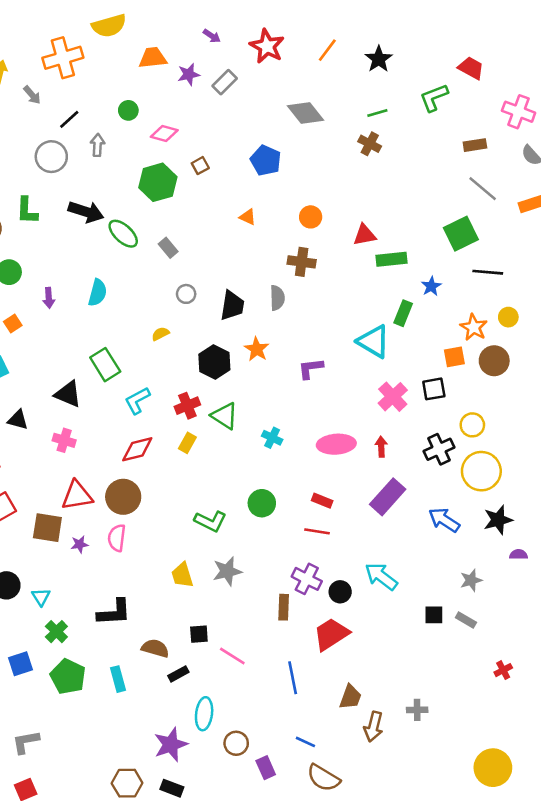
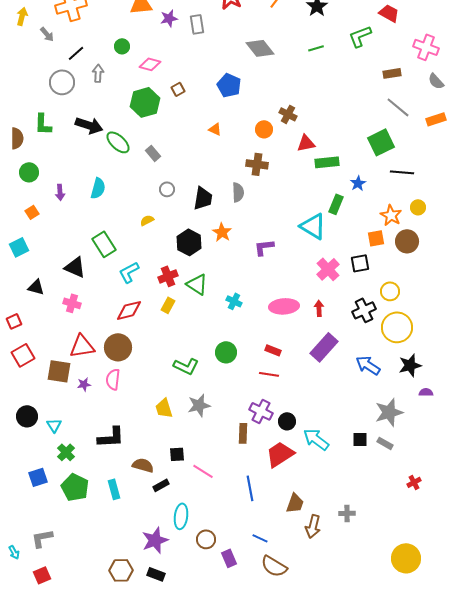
gray rectangle: (225, 82) -> (197, 24), turned -54
brown cross: (370, 144) -> (288, 114), moved
cyan arrow: (381, 576) -> (316, 439), moved
gray star: (471, 580) -> (389, 412), size x1.6

